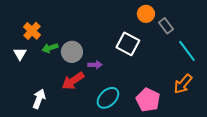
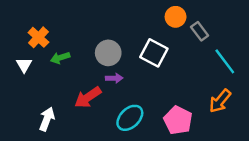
gray circle: (72, 52) -> (108, 53), moved

